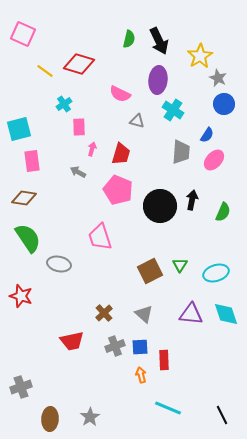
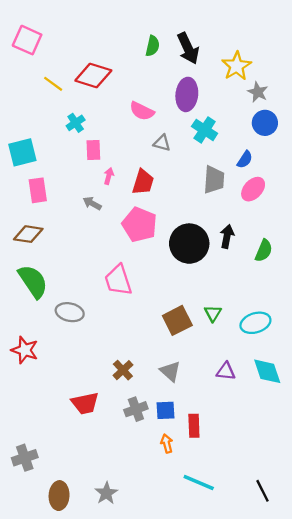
purple triangle: (191, 314) -> (226, 371), size x0.7

